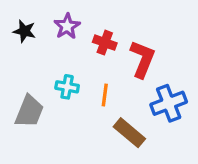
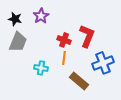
red cross: (105, 43) -> (64, 40), moved
cyan cross: (67, 87) -> (41, 68), moved
gray trapezoid: (29, 111) -> (18, 42), moved

